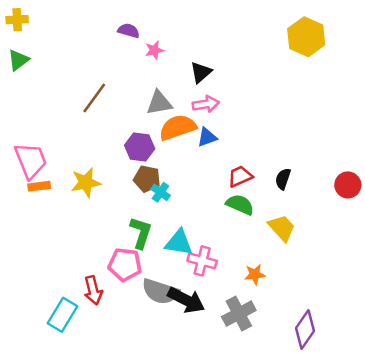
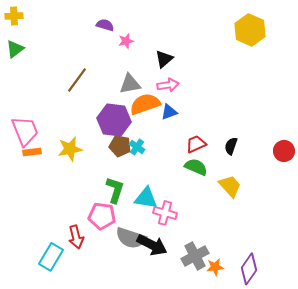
purple hexagon: (140, 147) -> (114, 120), size x1.4
cyan cross: (160, 192) -> (137, 147), moved
orange star: (255, 274) -> (215, 267), moved

